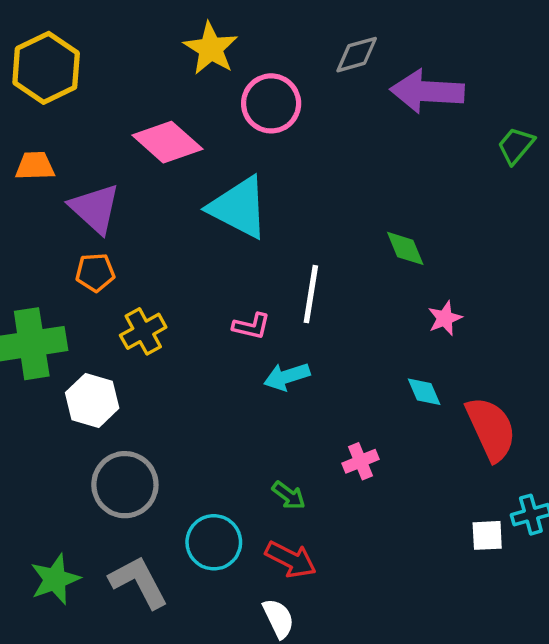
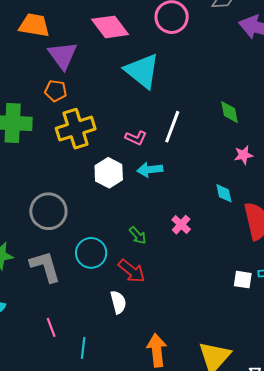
orange trapezoid: (35, 166) -> (34, 25), size x1.4
yellow cross: (143, 331) -> (76, 129), size x1.5
white hexagon: (92, 400) -> (109, 173), moved
pink cross: (360, 461) -> (181, 225), turned -36

